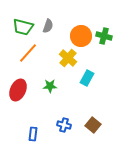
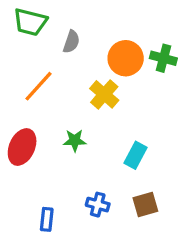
green trapezoid: (23, 27) -> (30, 22), moved
cyan rectangle: (87, 78) -> (135, 155), moved
brown square: (93, 125) -> (145, 205), turned 35

